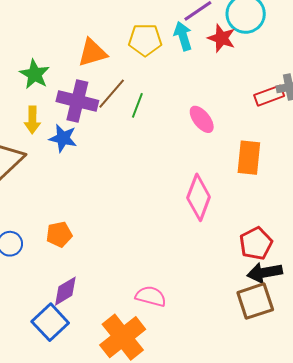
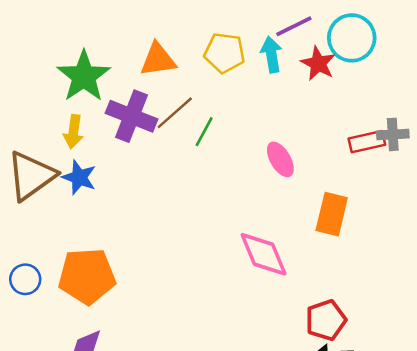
green star: (35, 74) -> (84, 76), size x1.4
blue star: (63, 138) -> (79, 177), moved
pink diamond: (199, 197) -> (264, 254), turned -51
orange pentagon: (59, 234) -> (87, 276), size x1.8

